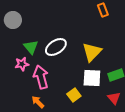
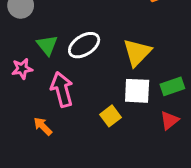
pink star: (22, 64) -> (22, 69), moved
red triangle: (114, 98) -> (170, 120), turned 32
orange arrow: (38, 102) -> (43, 126), moved

